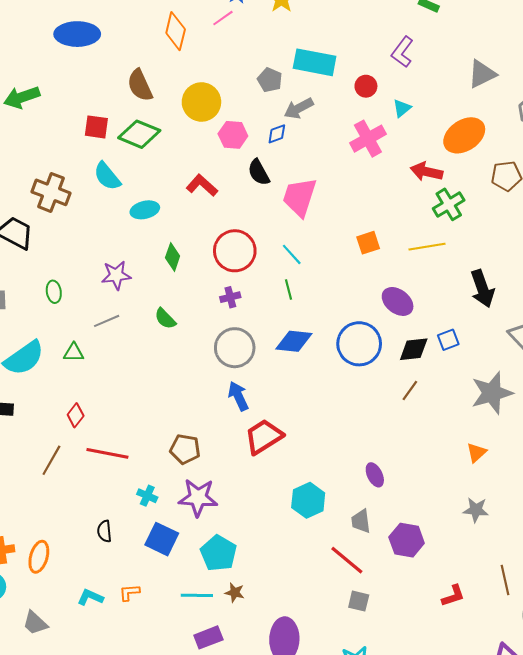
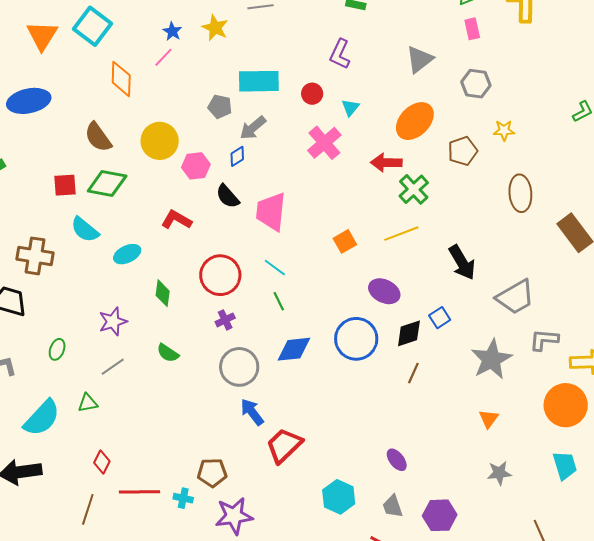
green ellipse: (54, 292) -> (57, 349), turned 40
cyan cross: (147, 496) -> (183, 498), moved

